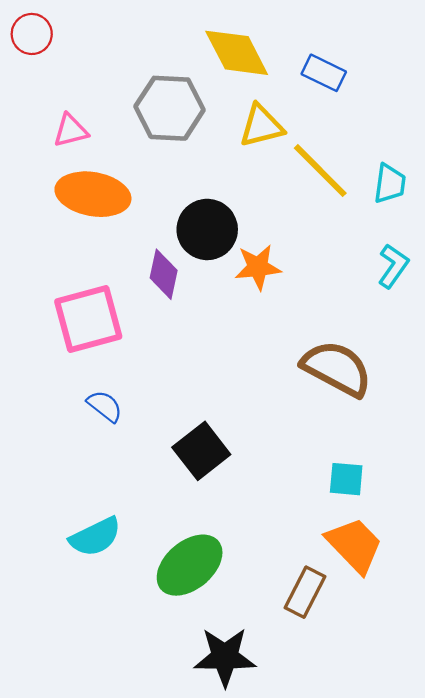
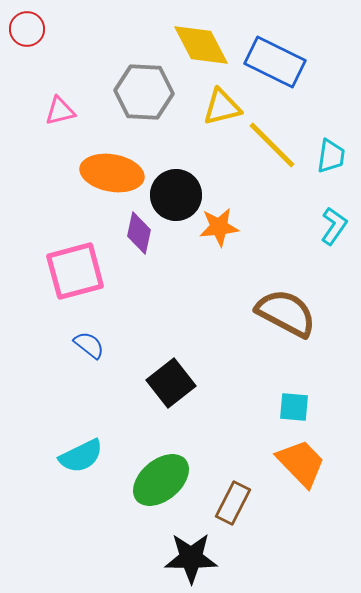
blue rectangle: (324, 73) -> (275, 62), size x1.6
orange ellipse: (93, 194) -> (112, 173), moved
brown rectangle: (305, 592) -> (233, 503), moved

